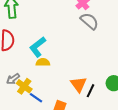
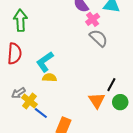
orange triangle: (78, 84) -> (97, 100), moved
black line: (91, 91) -> (111, 85), moved

